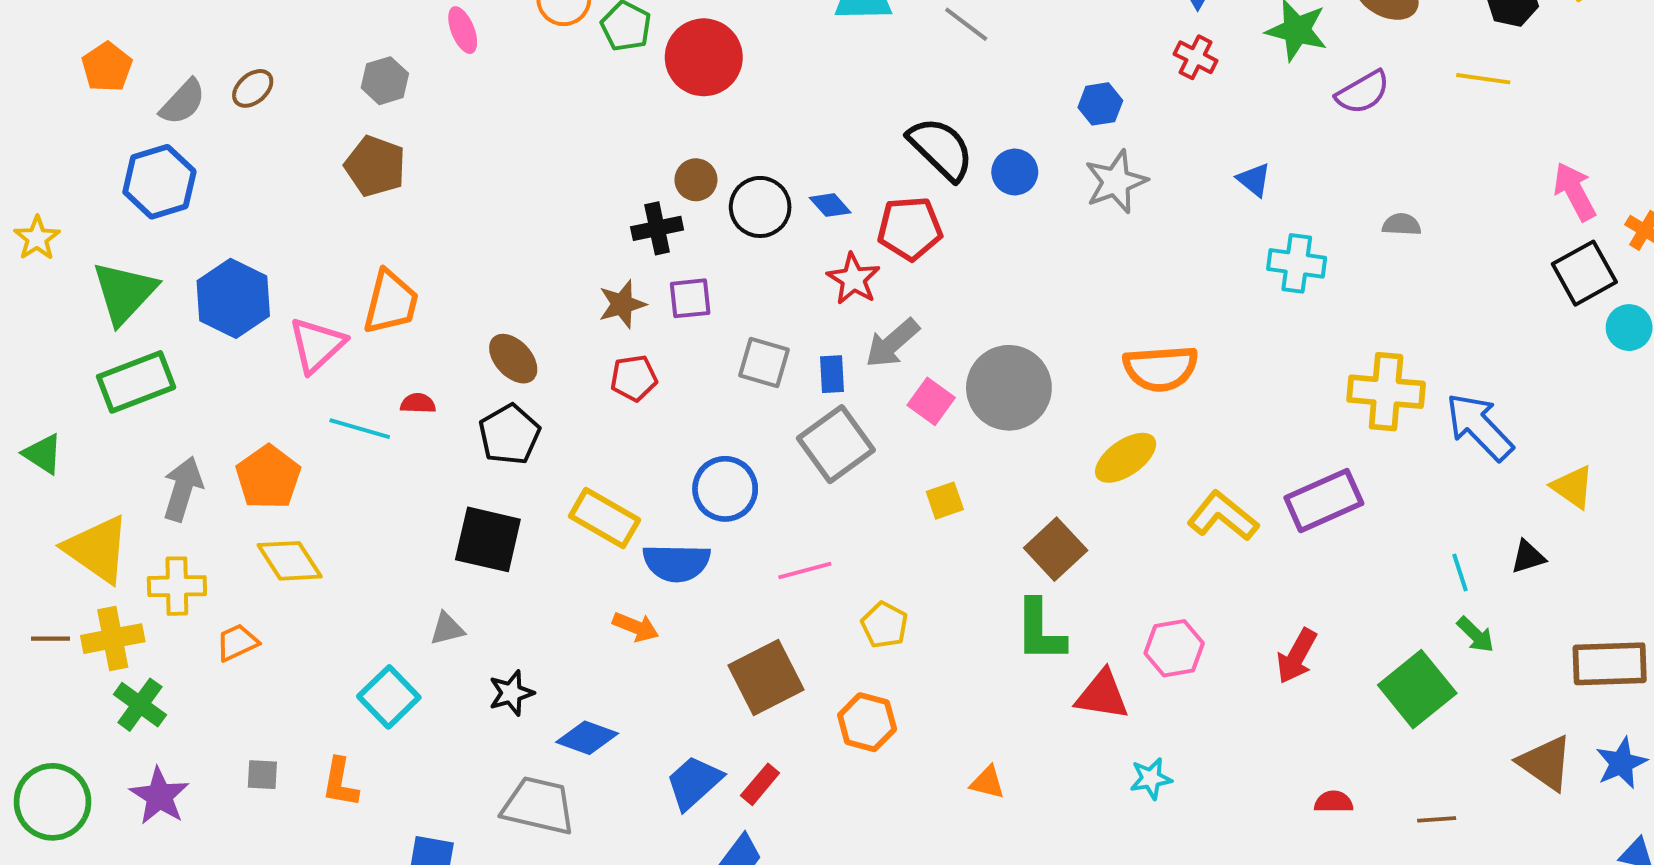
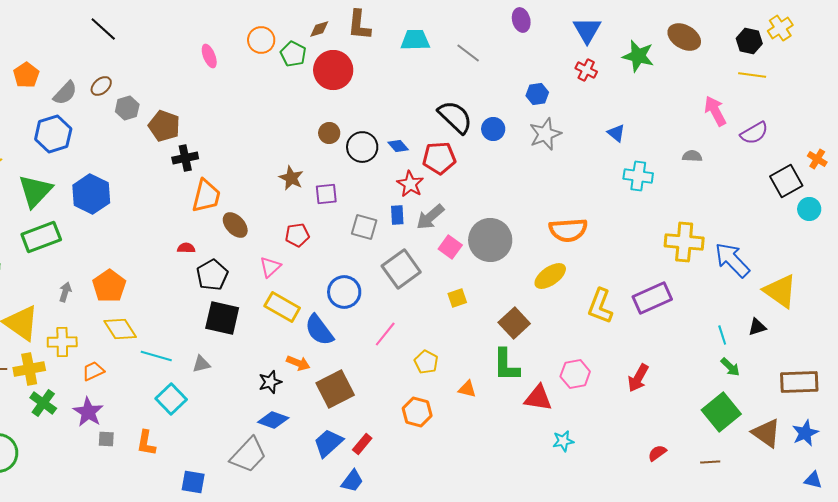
yellow line: (1483, 79) -> (752, 75), moved
gray hexagon: (385, 81) -> (127, 108), moved
purple semicircle: (1363, 92) -> (754, 133), moved
pink arrow: (1575, 191) -> (715, 111), moved
black cross: (657, 228) -> (185, 158), moved
orange trapezoid: (391, 302) -> (206, 196), moved
brown star: (622, 304) -> (291, 178), moved, turned -30
pink triangle: (317, 345) -> (270, 267), moved, size x0.7
blue rectangle: (832, 374) -> (397, 215), moved
cyan line: (360, 429) -> (156, 356), moved
black pentagon: (509, 434) -> (212, 275), moved
yellow triangle: (1573, 487) -> (780, 291), size x1.5
gray arrow: (183, 489) -> (65, 292), size x0.6
yellow L-shape: (1223, 516) -> (600, 306), turned -108
blue semicircle: (677, 563) -> (319, 330), turned 52
pink line: (805, 571) -> (385, 334), turned -36
brown square: (766, 677) -> (335, 389), moved
green square: (1417, 689) -> (721, 412), moved
black star: (511, 693) -> (270, 382), moved
orange triangle: (988, 782) -> (467, 389), moved
purple star: (159, 796) -> (88, 412), moved
red semicircle: (1334, 802) -> (657, 453), turned -36
gray trapezoid: (538, 806) -> (248, 455), turned 120

